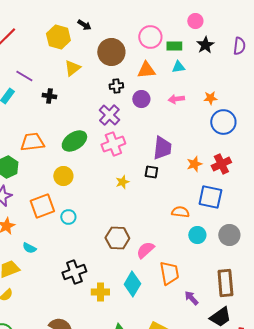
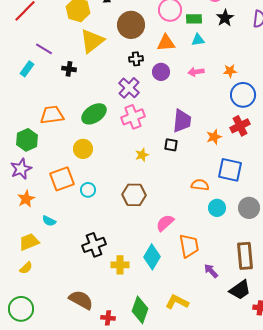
yellow triangle: (72, 68) -> (92, 41), size x1.5
red cross: (221, 164) -> (240, 126), moved
brown hexagon: (117, 238) -> (134, 195), moved

